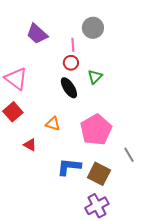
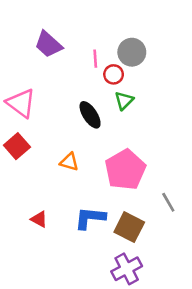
gray circle: (93, 28) -> (132, 52), moved
red circle: (71, 63) -> (114, 74), moved
red triangle: (30, 145) -> (39, 219), moved

